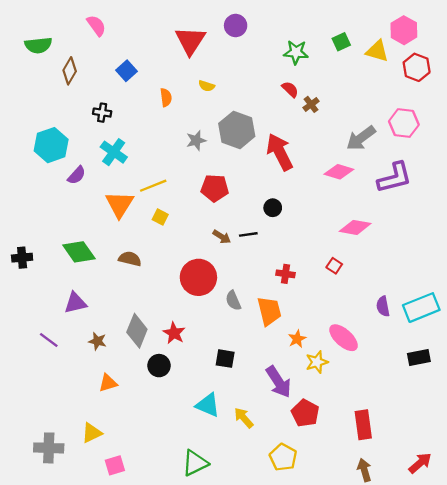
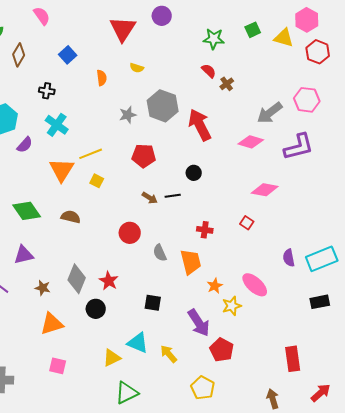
red circle: (198, 277) -> (130, 233), size x0.7
orange triangle: (108, 383) -> (52, 324), size x1.4
red rectangle: (363, 425) -> (293, 359), moved
yellow triangle: (92, 433) -> (112, 358), moved
pink square: (115, 465) -> (58, 366), moved, turned 30

